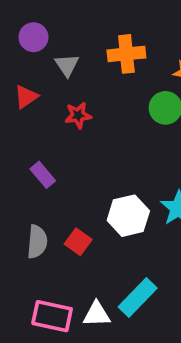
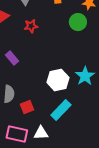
red square: (78, 242) -> (27, 107), moved, turned 32
cyan rectangle: (138, 297) -> (61, 110), moved

